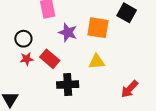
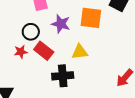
black circle: (23, 39) -> (31, 32), moved
yellow triangle: (97, 62) -> (80, 52), moved

